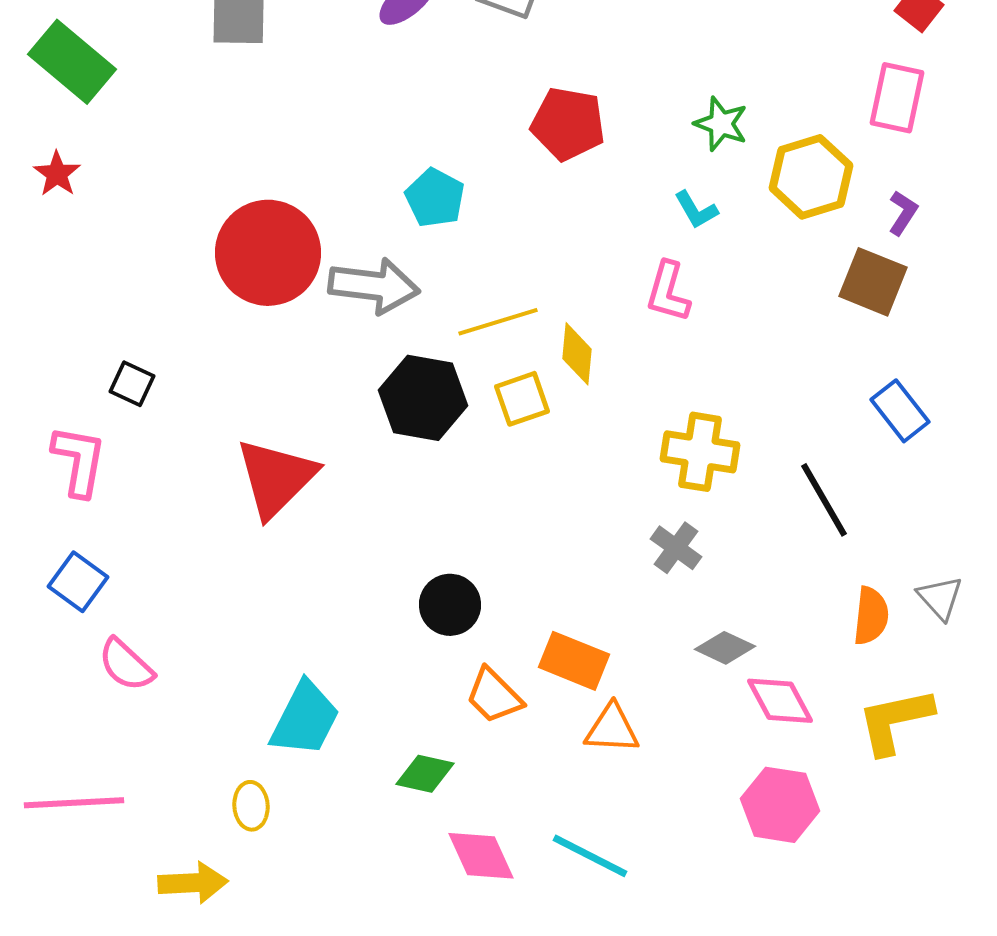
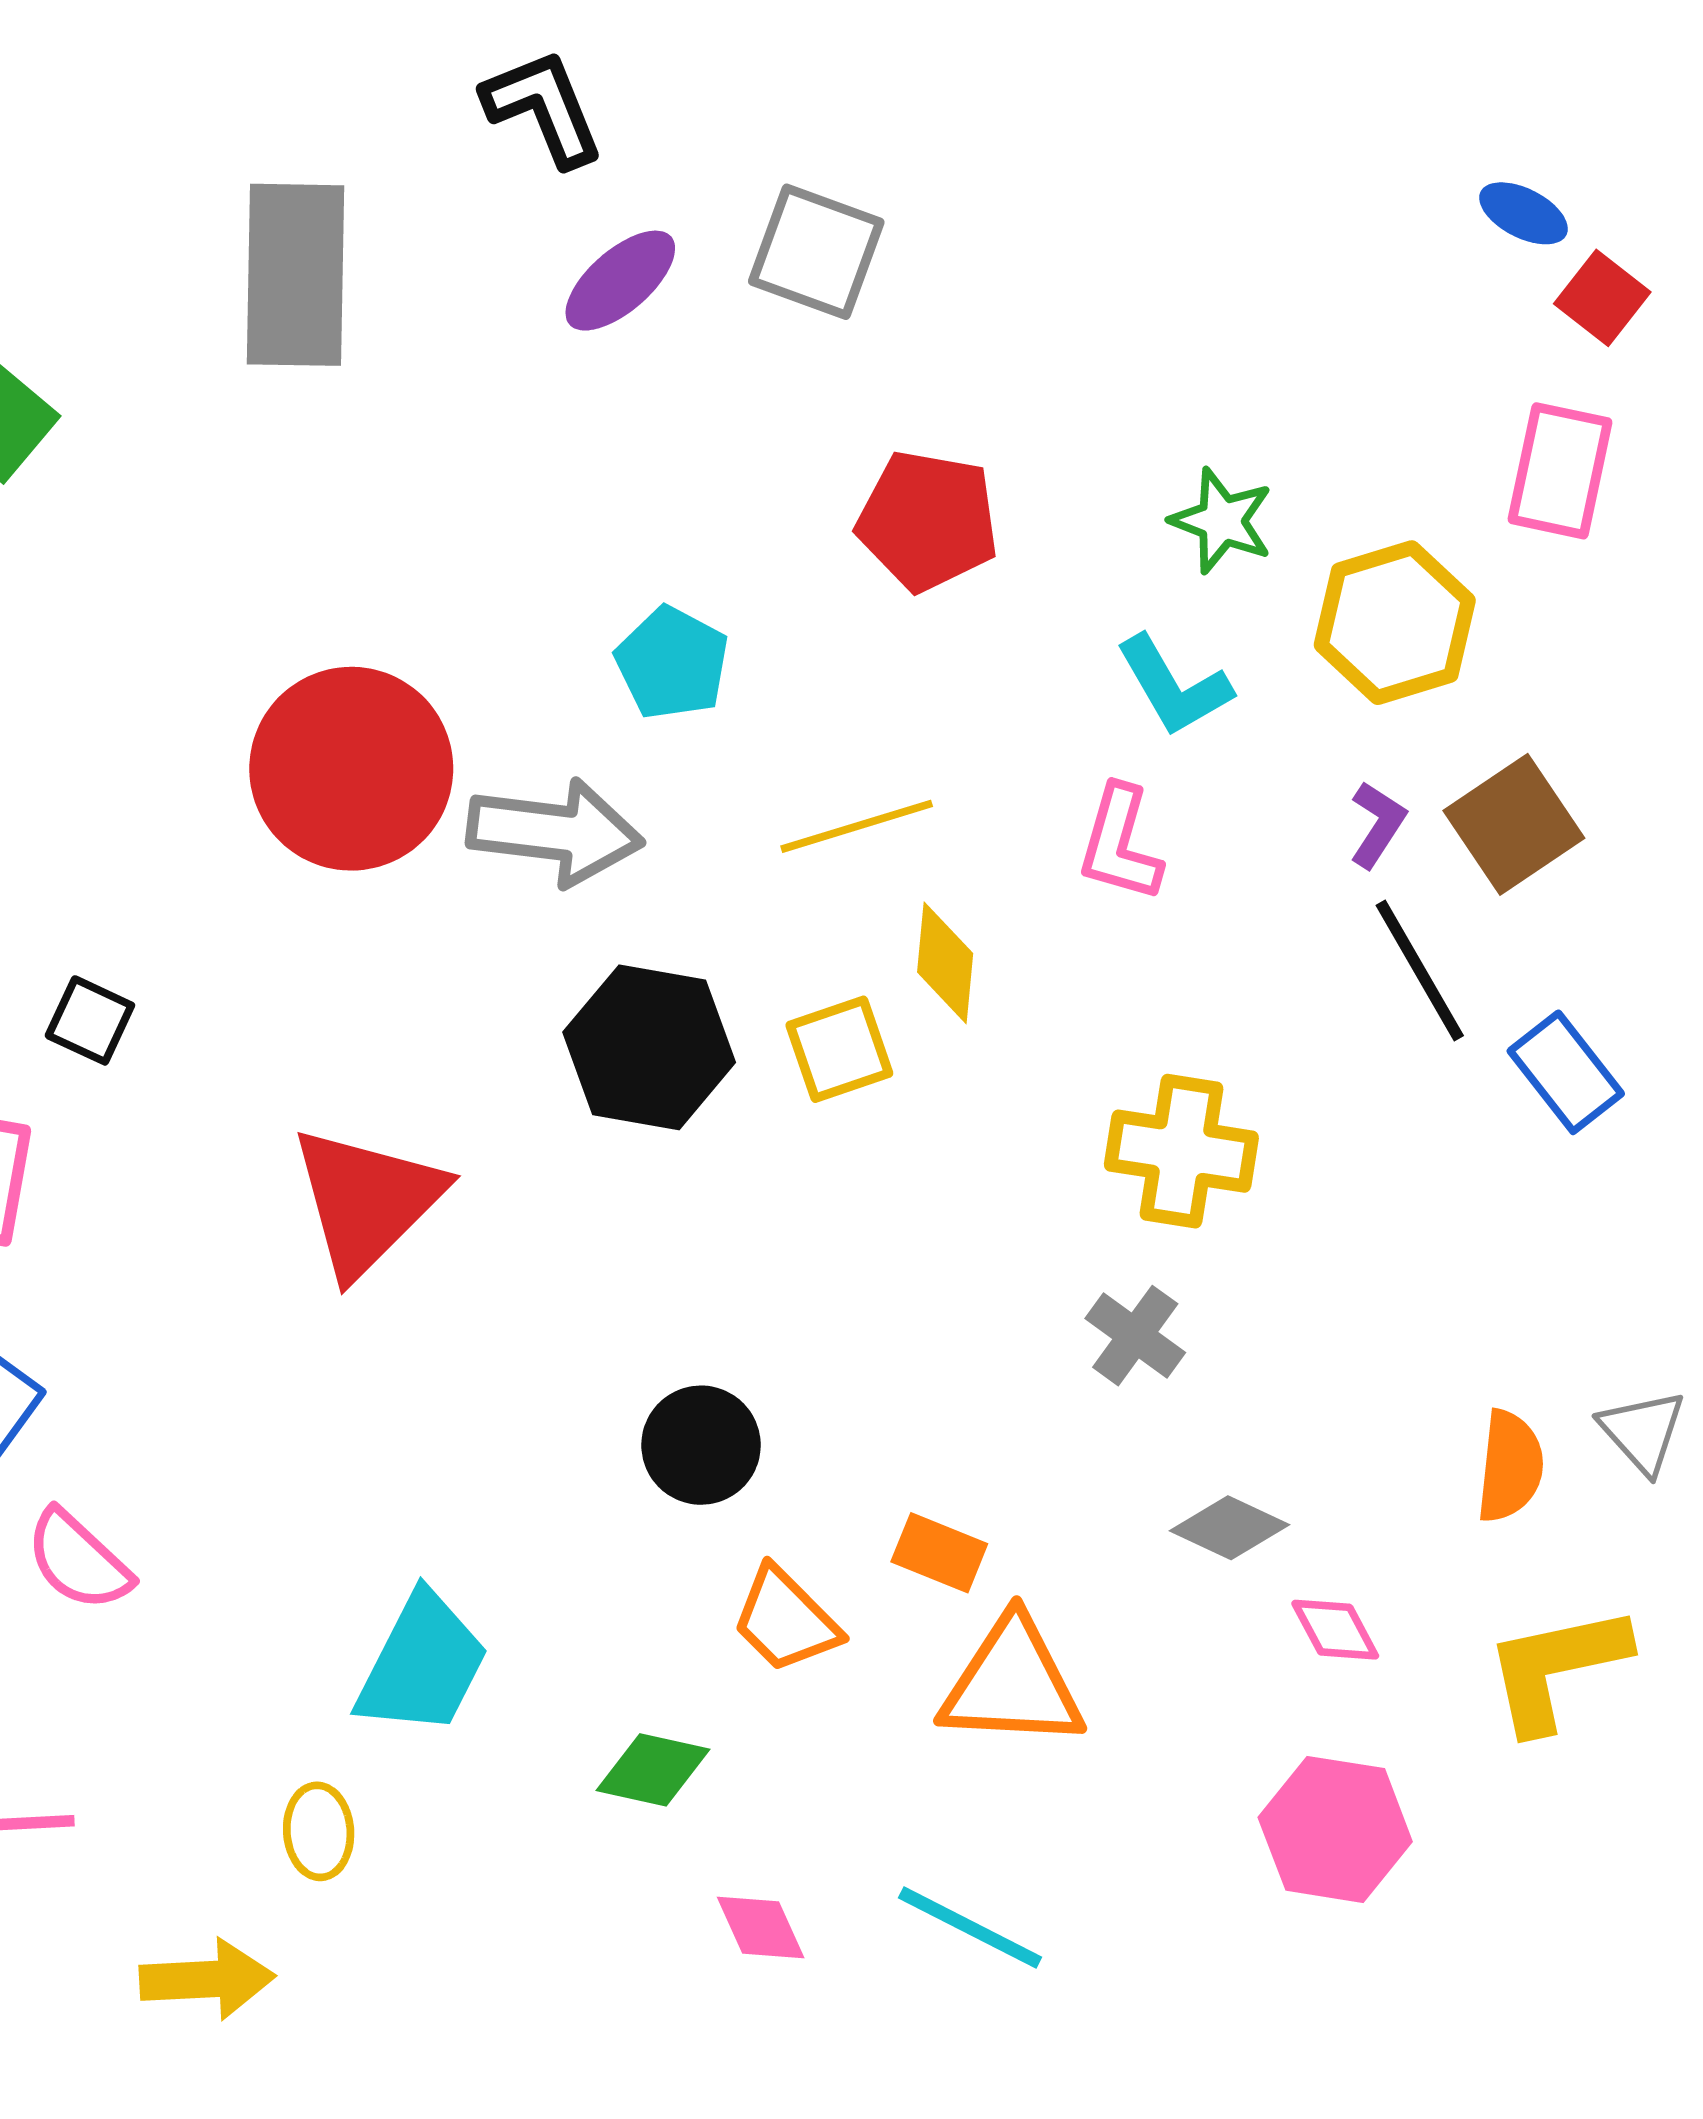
cyan L-shape: (696, 210) -> (1174, 686), size x1.4
purple L-shape: (903, 213) -> (1377, 824), moved
brown square: (873, 282) -> (1514, 824), turned 34
yellow line: (498, 322) -> (857, 826), moved
black line: (824, 500) -> (1420, 970), moved
orange rectangle: (574, 661) -> (939, 1553), size x0.7
pink diamond: (780, 701) -> (1335, 1630), size x0.7
orange triangle: (612, 729) -> (1012, 1683), size x1.4
pink diamond: (481, 856) -> (761, 1927), size x0.7

